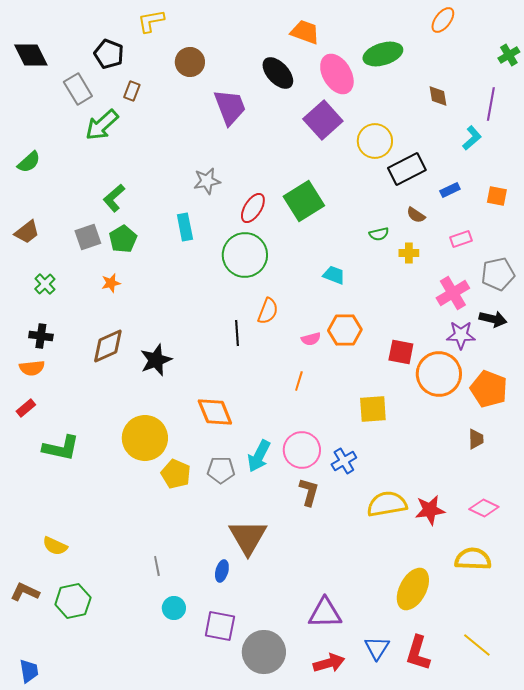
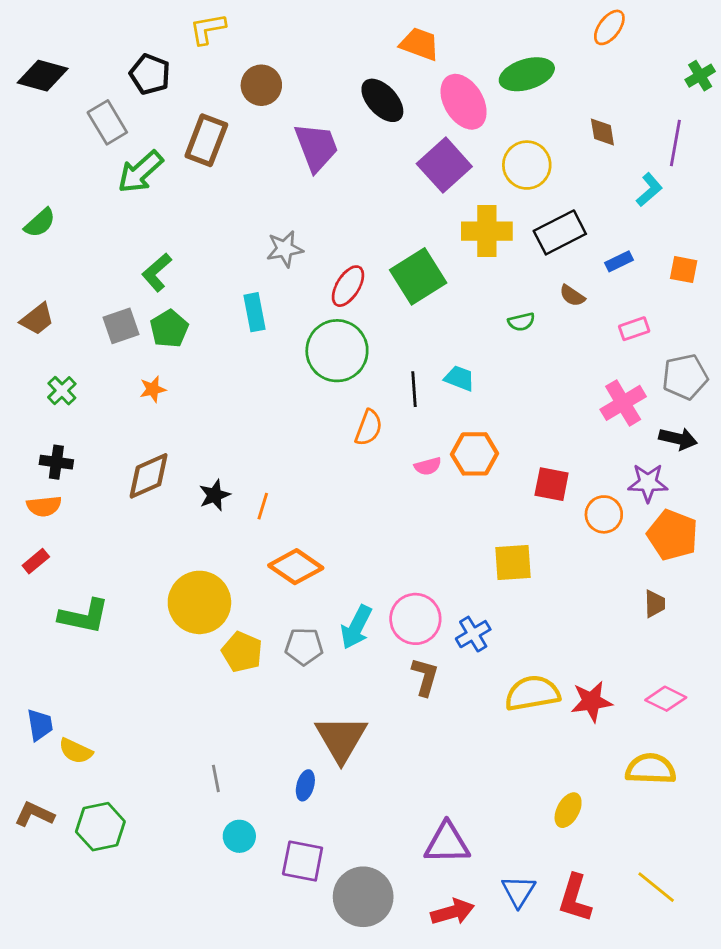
black diamond: (31, 55) -> (43, 76), turned -48
brown rectangle: (132, 91) -> (206, 140), moved, size x1.8
yellow circle: (375, 141) -> (527, 165), moved
yellow cross: (409, 253) -> (487, 231), moved, size x1.8
black line: (237, 333) -> (414, 389), moved
purple star: (461, 335) -> (648, 483), moved
black star: (156, 360) -> (215, 495), size x0.7
orange circle: (439, 374) -> (604, 514), size x0.6
orange line: (299, 381) -> (263, 506), moved
orange diamond: (215, 412) -> (296, 567), turned -33
yellow ellipse: (413, 589) -> (568, 810), size x0.6
blue trapezoid: (29, 671) -> (40, 725), moved

